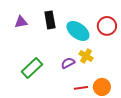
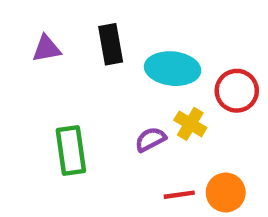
red circle: (107, 26) -> (237, 91), moved
cyan ellipse: (78, 31) -> (173, 69), turned -30
green rectangle: (32, 68) -> (71, 150), turned -55

